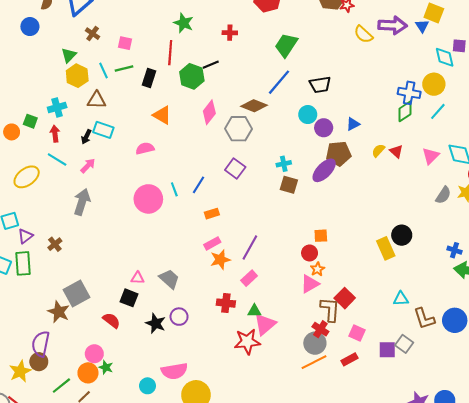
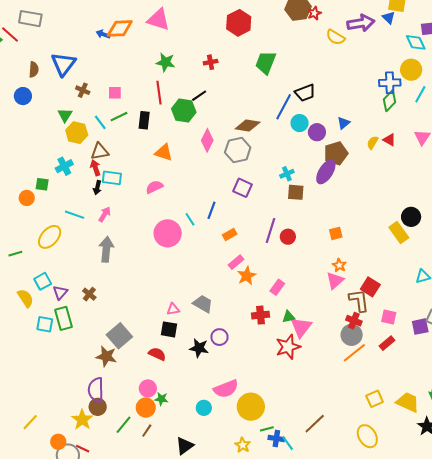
blue line: (279, 82) -> (284, 107), moved
red arrow: (55, 134) -> (95, 168), moved
purple line: (250, 247) -> (271, 231), moved
red circle: (310, 253) -> (288, 237), moved

